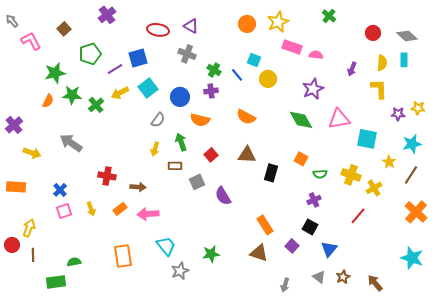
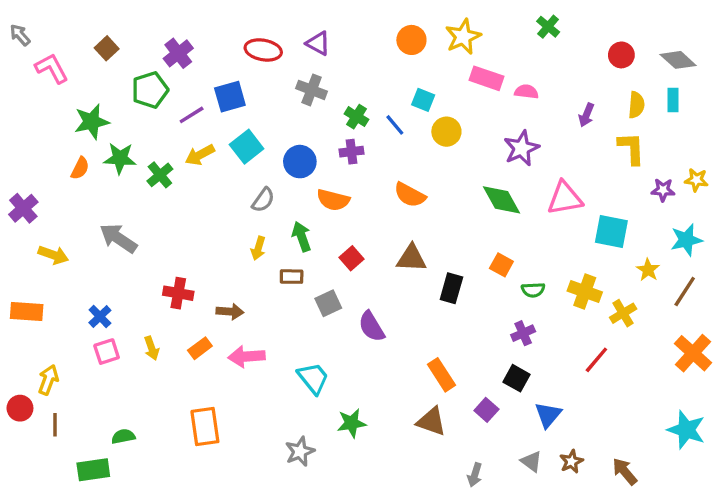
purple cross: (107, 15) -> (178, 53), moved
cyan trapezoid: (166, 246) -> (313, 378), moved

